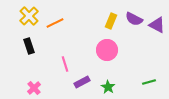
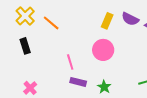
orange line: (55, 23) -> (51, 23), turned 66
pink line: (65, 64) -> (70, 62), moved
purple rectangle: (82, 82) -> (78, 82), turned 42

